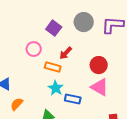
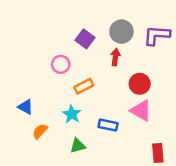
red arrow: (66, 53) -> (115, 57), moved, turned 144
orange rectangle: (53, 67) -> (84, 86), turned -42
cyan star: (56, 88) -> (72, 114), moved

